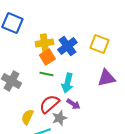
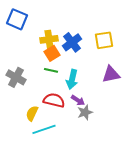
yellow square: (99, 44) -> (104, 40), turned -30
red semicircle: (49, 104) -> (54, 100), turned 55
gray star: (59, 118) -> (85, 112), moved

